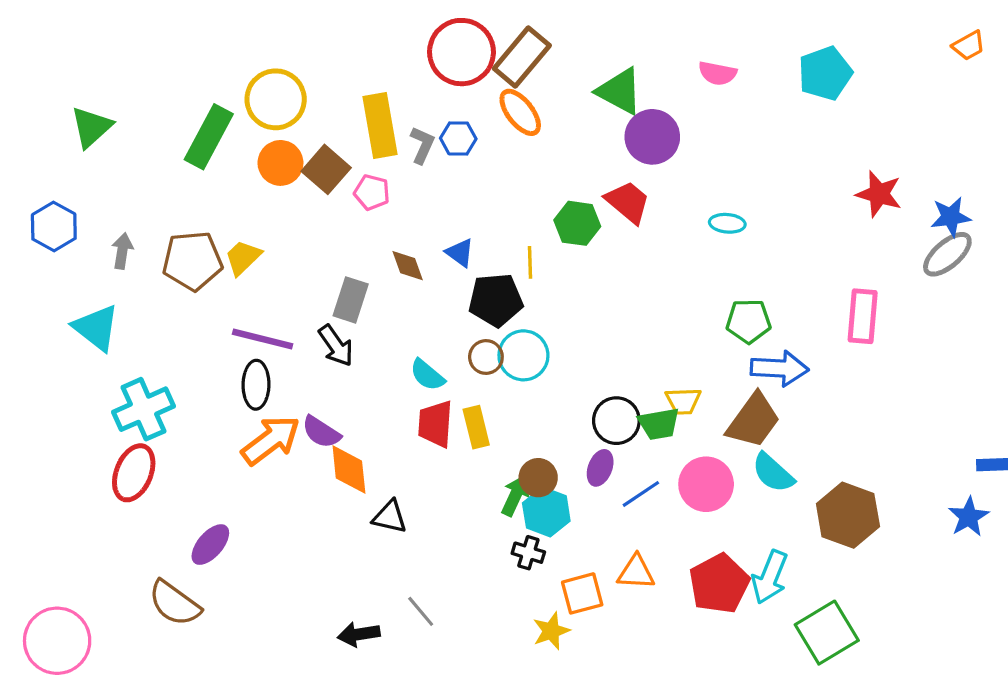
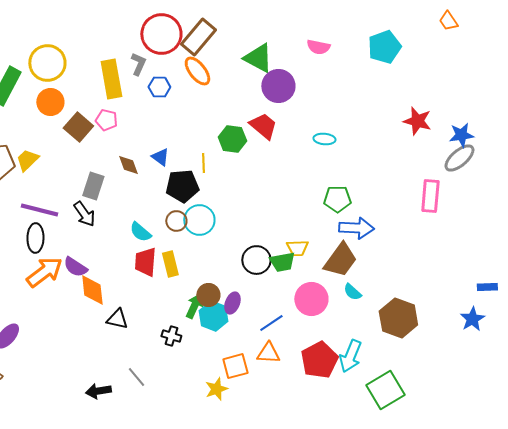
orange trapezoid: (969, 46) -> (448, 21), moved, turned 85
gray L-shape: (422, 145) -> (138, 64), moved
brown square: (326, 169) -> (78, 127), moved
pink rectangle: (863, 316) -> (430, 196), moved
purple ellipse: (600, 468) -> (232, 303), moved
cyan semicircle: (773, 473) -> (352, 292), size x0.7
blue line: (641, 494) -> (271, 323), moved
black cross: (528, 553) -> (171, 336), moved

